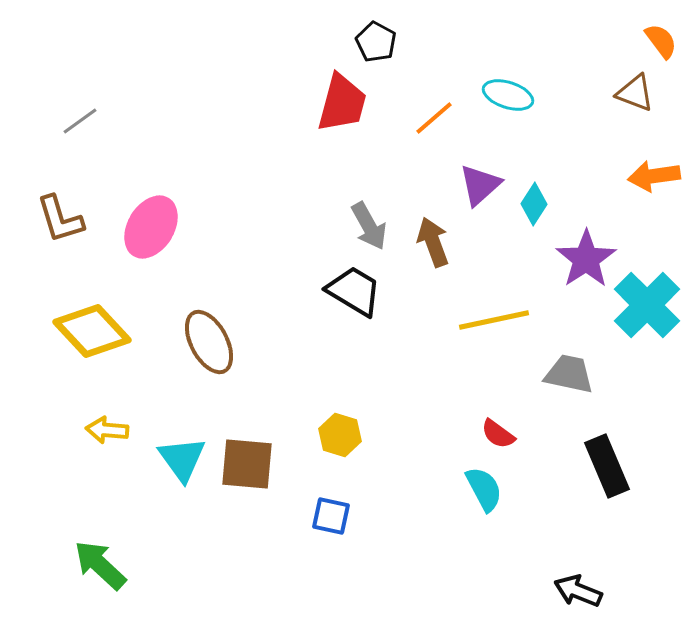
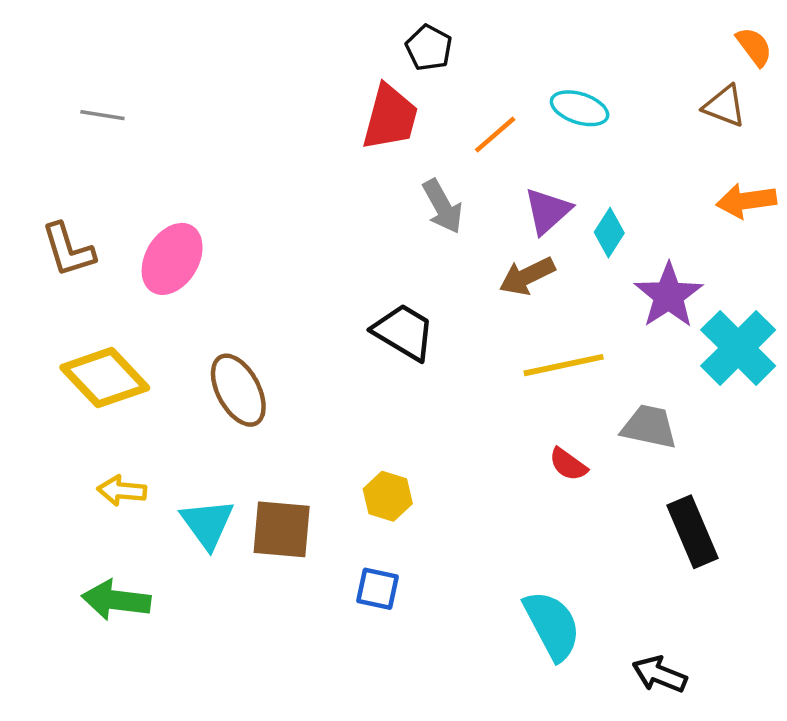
gray line: (80, 121) -> (102, 115), moved, turned 45
gray arrow: (369, 226) -> (443, 206), moved
brown arrow: (433, 242) -> (527, 276), moved, turned -96
red semicircle: (498, 434) -> (568, 464), moved
cyan semicircle: (484, 489) -> (552, 625), moved, size x1.4
green arrow: (100, 565) -> (116, 600), moved, turned -36

